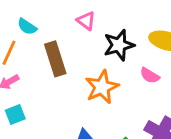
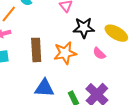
brown rectangle: (55, 59) -> (36, 50), moved

